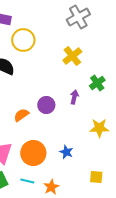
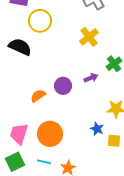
purple arrow: (74, 97) -> (91, 78), turned 56
blue star: (66, 152) -> (97, 129), moved
yellow square: (96, 177) -> (114, 141), moved

